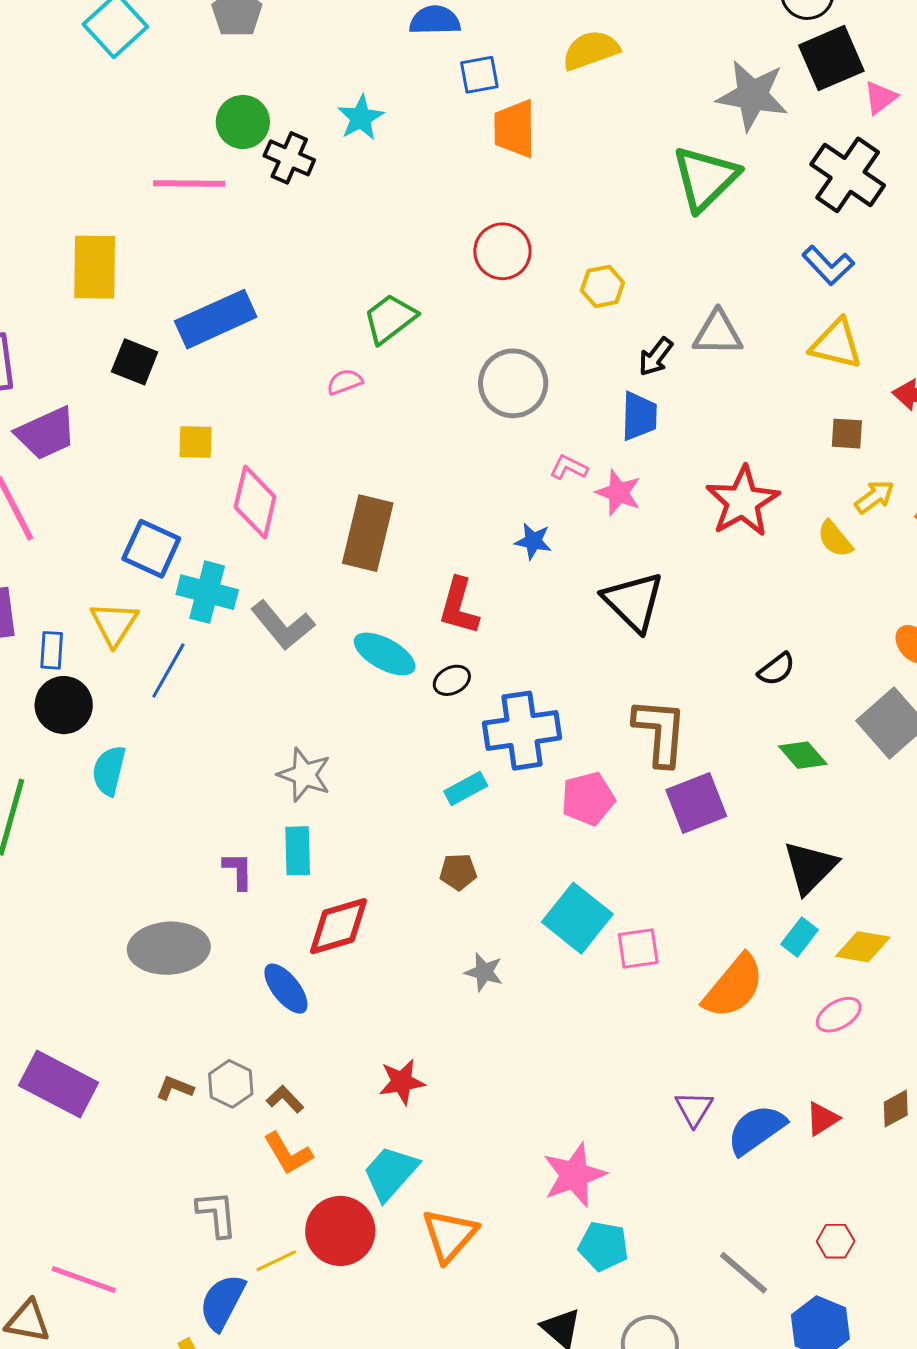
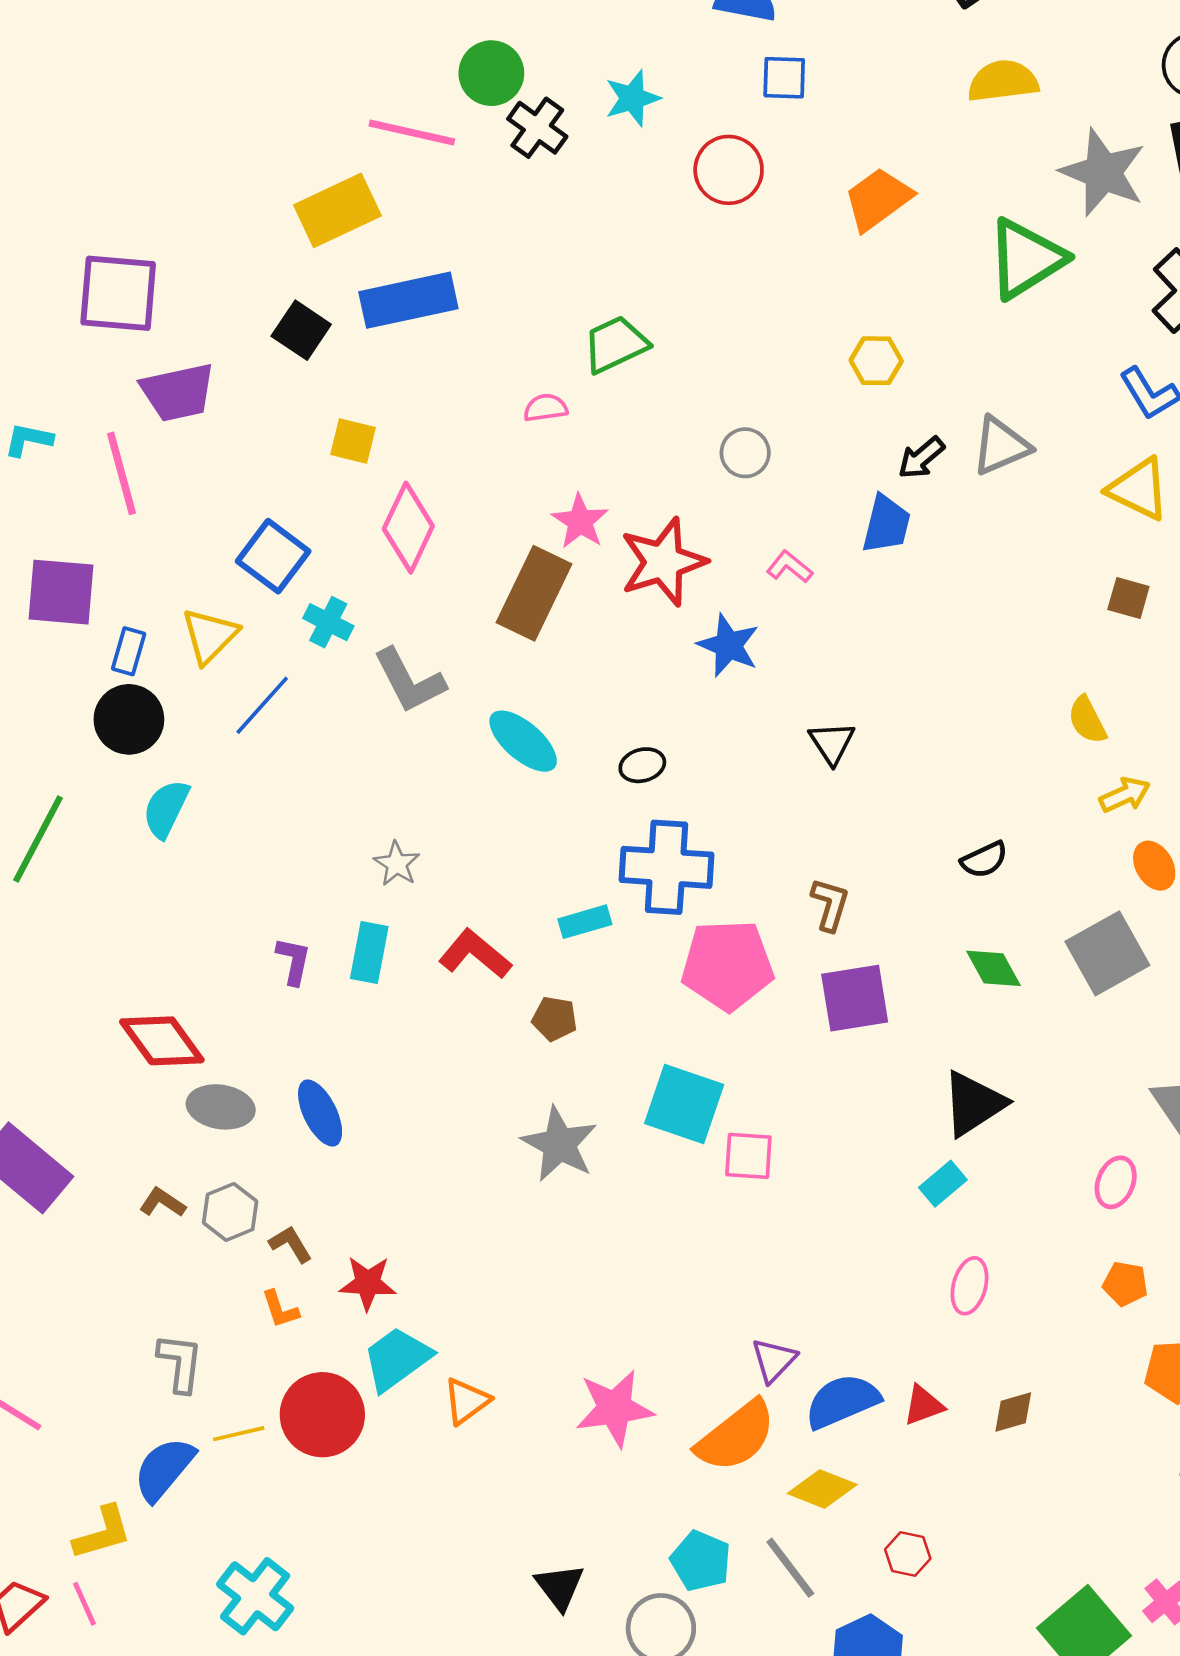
yellow semicircle: (591, 50) -> (1003, 81), moved
orange trapezoid: (515, 129) -> (878, 199), moved, turned 42
red circle: (502, 251) -> (729, 170), moved
yellow rectangle: (95, 267) -> (337, 210), moved, turned 52
gray triangle: (718, 333) -> (1001, 446), turned -36
gray circle: (513, 383) -> (745, 453), size x0.6
pink star: (618, 493) -> (580, 521), moved
yellow arrow: (875, 497) -> (1125, 795), moved
red star: (743, 501) -> (663, 562), moved
blue star: (533, 541) -> (728, 645), size x1.4
cyan cross: (207, 592) -> (328, 622), size x0.7
black triangle: (633, 602) -> (832, 743), size x0.6
red L-shape: (459, 606) -> (475, 954), moved, turned 102
black ellipse: (452, 680) -> (642, 765), moved
brown L-shape: (660, 732) -> (830, 904), size x0.6
gray star: (304, 775) -> (397, 864), size x0.7
pink pentagon: (588, 799) -> (727, 965), size x1.4
cyan square: (577, 918) -> (684, 1104), turned -32
red diamond: (338, 926) -> (162, 1041), moved, turned 58
yellow diamond: (863, 947) -> (822, 1489), moved
gray ellipse: (169, 948) -> (221, 1107), moved, size x0.7
gray star: (484, 972) -> (559, 1144), size x1.6
orange semicircle: (734, 986) -> (736, 1436), moved
pink ellipse: (839, 1015) -> (970, 1286), turned -57
red star: (402, 1082) -> (368, 1283), moved
orange L-shape: (288, 1153) -> (280, 1309), size x0.7
orange triangle: (449, 1235) -> (467, 1401), moved, size x0.7
cyan pentagon: (603, 1246) -> (701, 1561), moved

